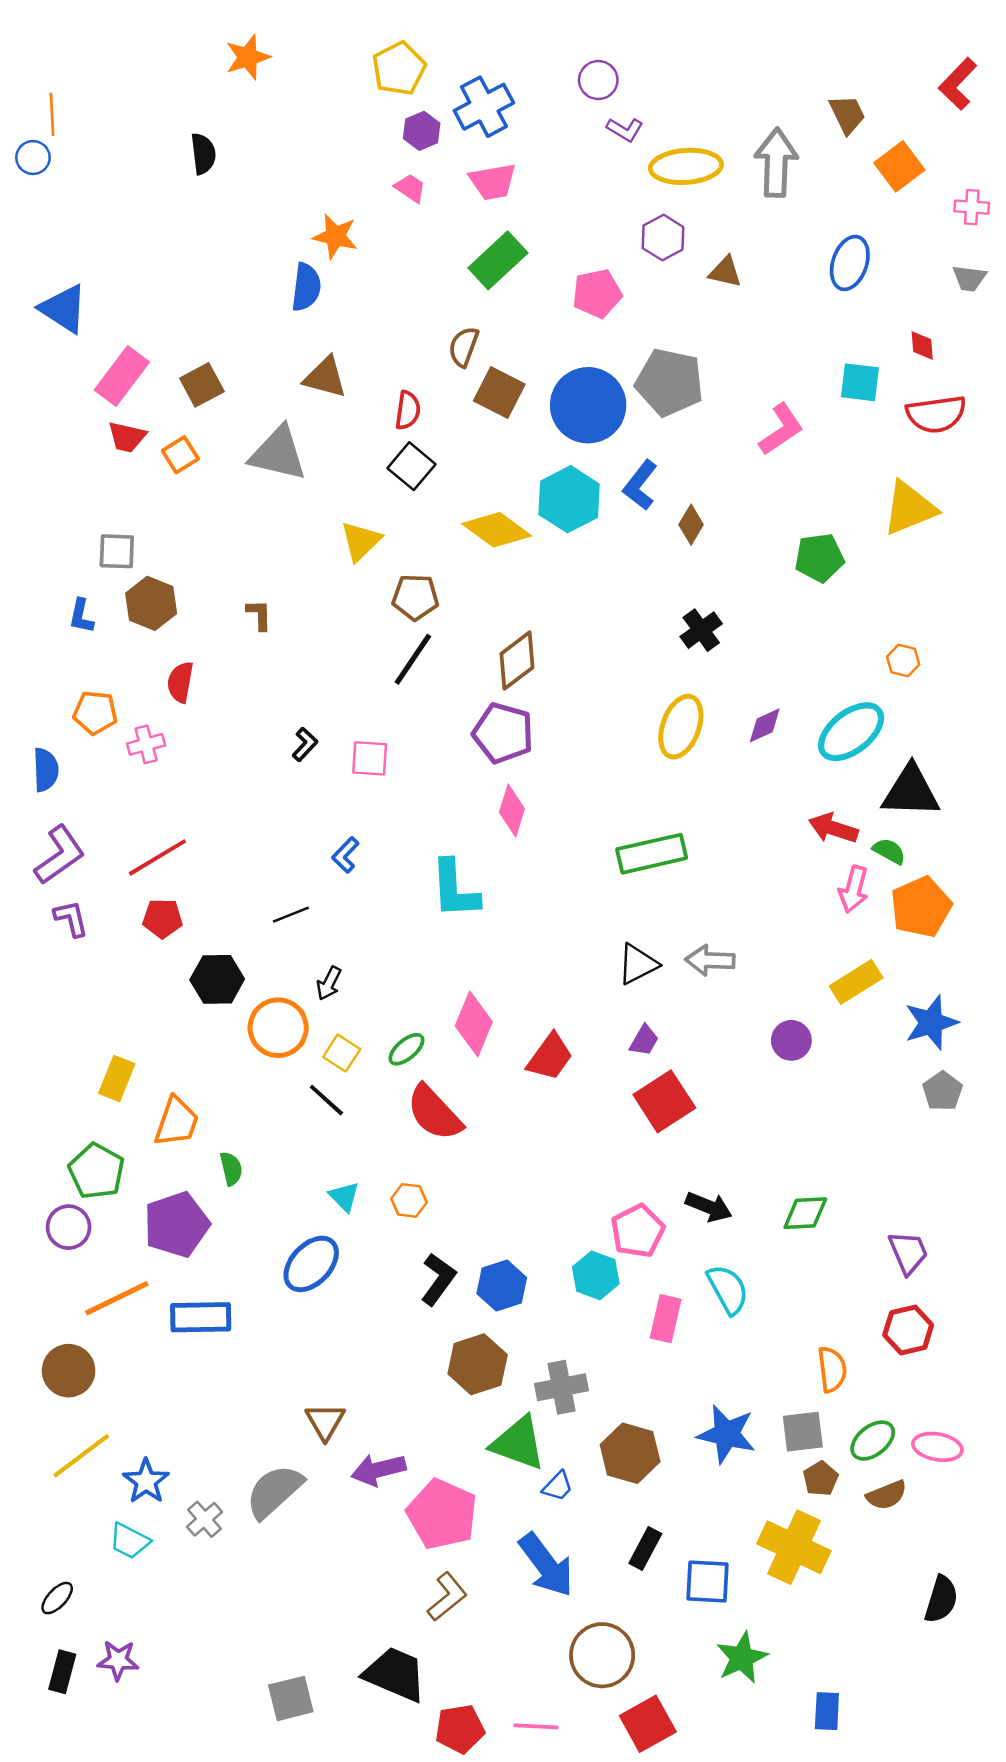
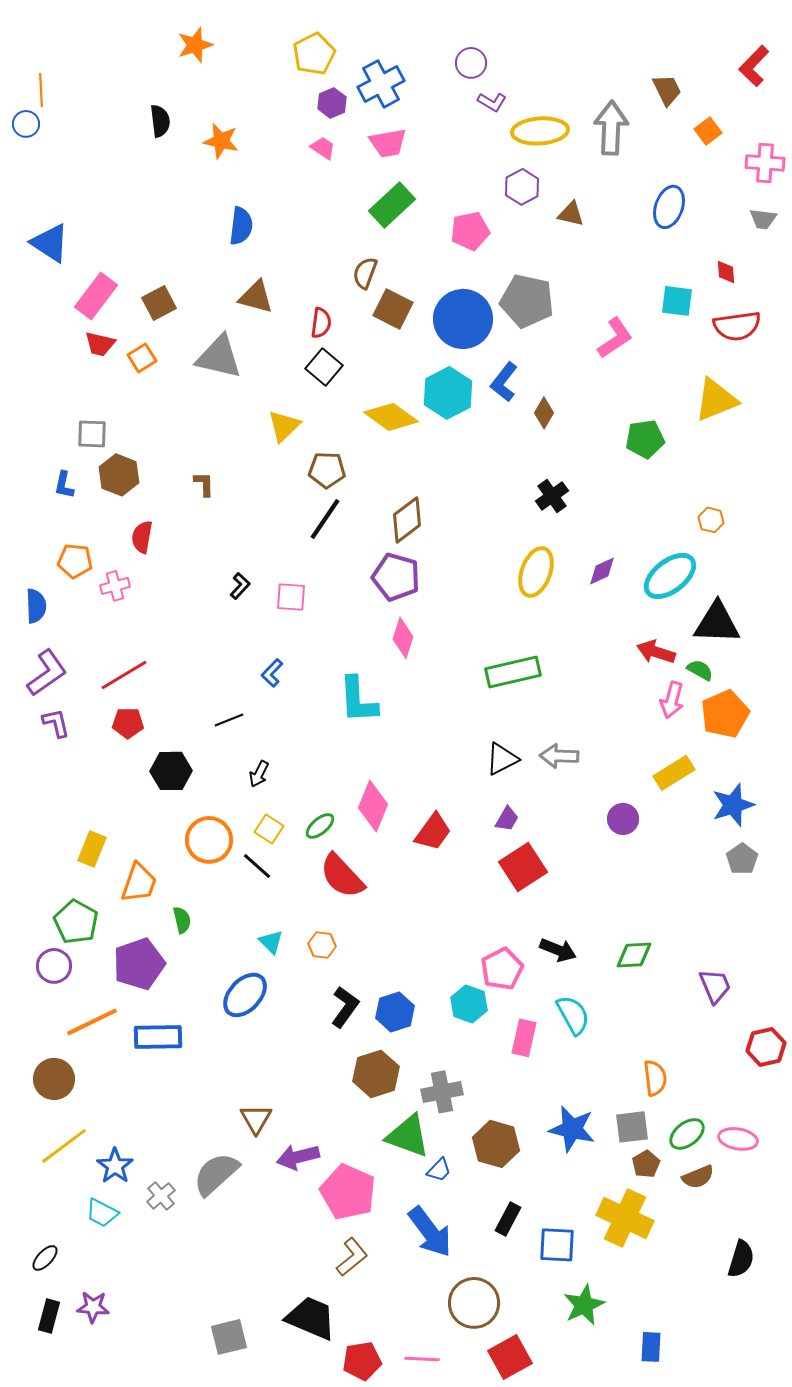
orange square: (899, 166) -> (708, 131), size x0.7
pink cross: (972, 207) -> (765, 163), size x1.4
orange star: (335, 236) -> (221, 141), moved
orange circle: (278, 1028) -> (209, 840), moved
red hexagon: (908, 1330) -> (766, 1047), moved

